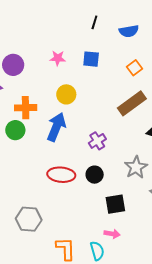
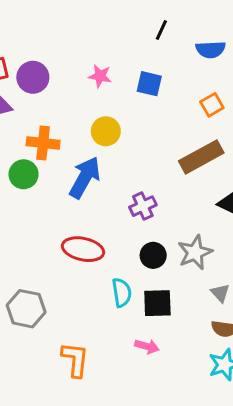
black circle: (95, 175) -> (153, 255), moved
cyan semicircle: (97, 251) -> (122, 293), moved

